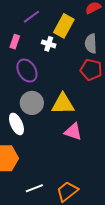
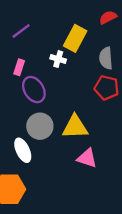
purple line: (31, 17) -> (21, 31), moved
pink rectangle: (15, 42) -> (19, 67), moved

